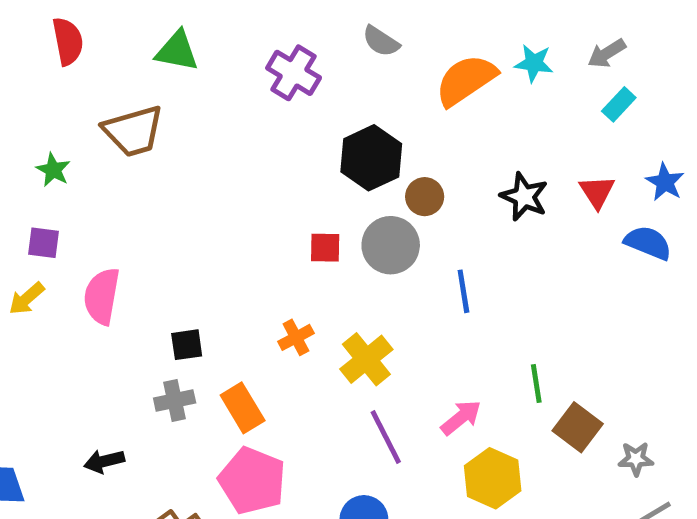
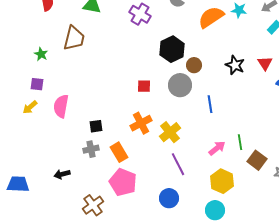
brown trapezoid: (133, 131) -> (74, 38), turned -60
red square: (325, 248) -> (144, 86), moved
orange cross: (296, 337) -> (141, 123), size x1.5
pink arrow: (461, 418) -> (217, 148), moved

